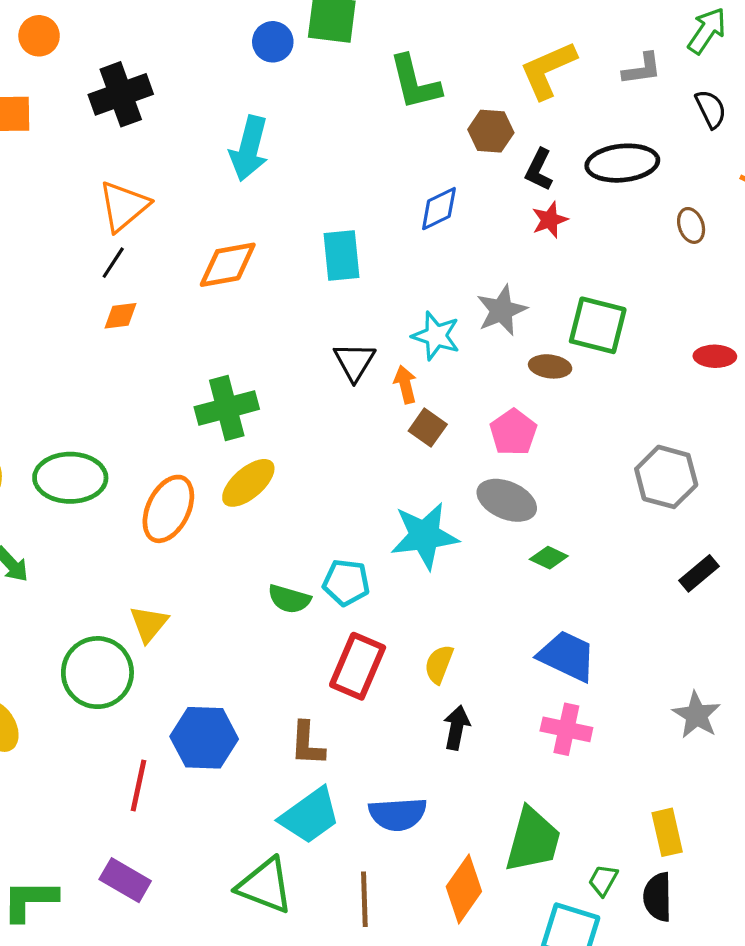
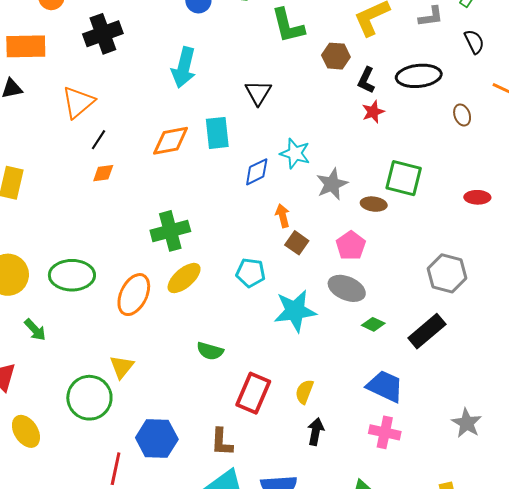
orange triangle: (124, 206) -> (78, 102), moved
blue diamond: (439, 209) -> (257, 172), moved
cyan rectangle: (342, 256) -> (217, 133), moved
gray star: (502, 310) -> (332, 184), moved
cyan star: (436, 336) -> (295, 153), moved
black triangle: (354, 362) -> (258, 93), moved
black rectangle: (699, 573) -> (427, 331), moved, size x1.5
cyan pentagon: (346, 582) -> (251, 273), moved

